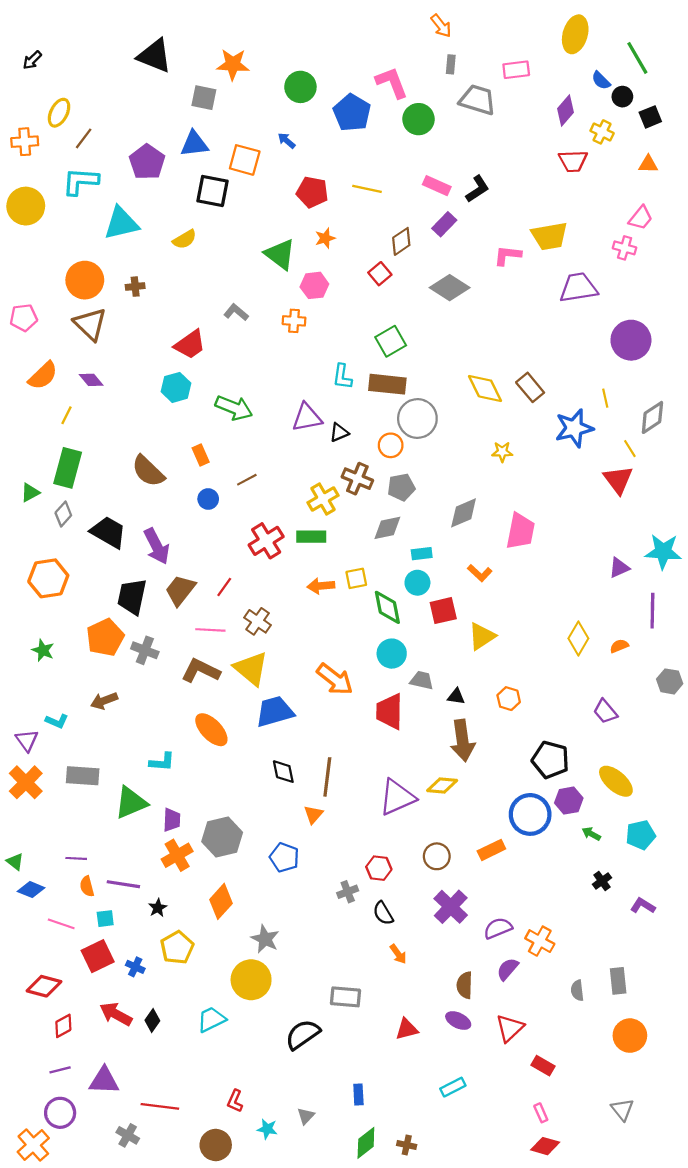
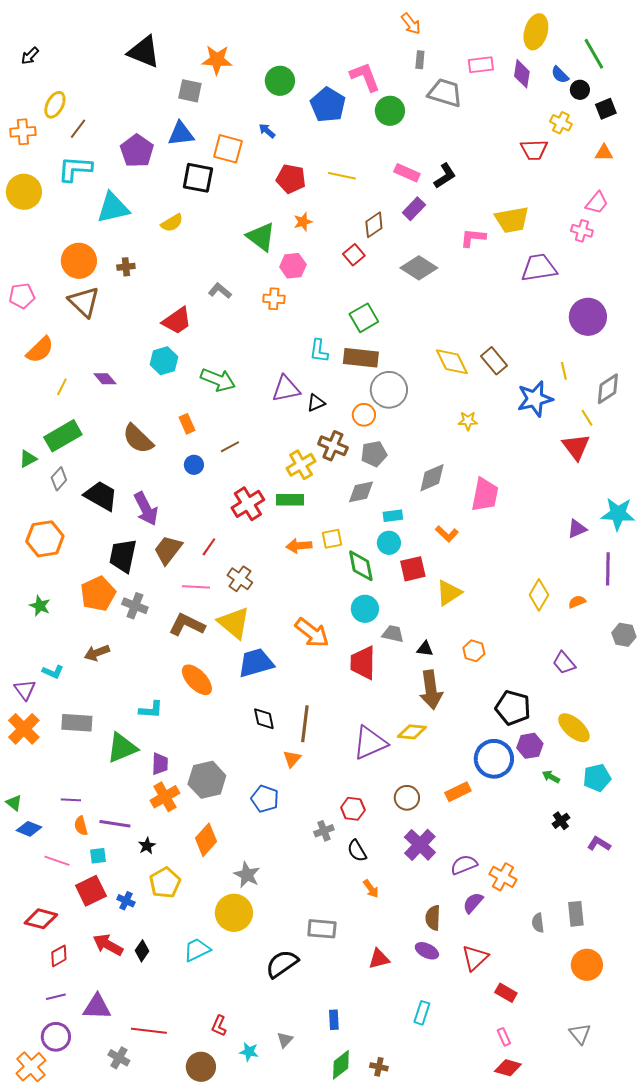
purple diamond: (566, 111) -> (522, 74), moved, turned -32
purple diamond: (91, 380) -> (105, 379), moved
green rectangle: (68, 468) -> (63, 436), turned 45
cyan rectangle: (453, 1087) -> (422, 1013), turned -45

